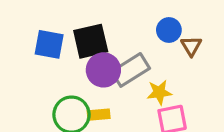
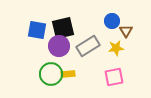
purple circle: (103, 70) -> (59, 46), moved
yellow star: (159, 92) -> (116, 48), moved

